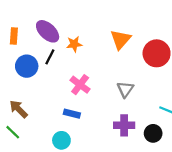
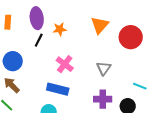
purple ellipse: (48, 31) -> (37, 18), turned 40
blue circle: (27, 66) -> (13, 61), moved
blue rectangle: (72, 114) -> (58, 89), size x1.5

